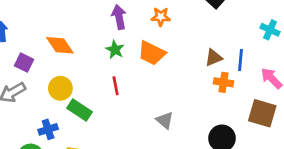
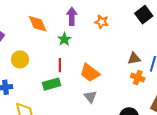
orange diamond: (60, 45) -> (38, 24), moved
orange trapezoid: (152, 53) -> (90, 73), moved
green rectangle: (79, 110) -> (52, 84), moved, turned -60

